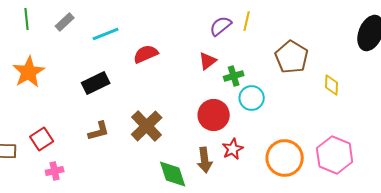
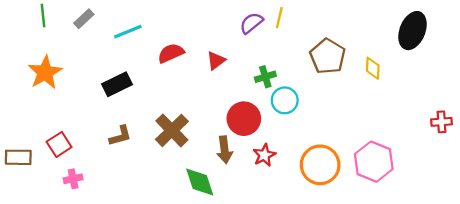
red triangle: (208, 61) -> (216, 61), moved
yellow diamond: (332, 85) -> (373, 68), moved
brown arrow: (205, 160) -> (225, 150), moved

